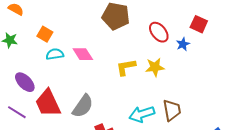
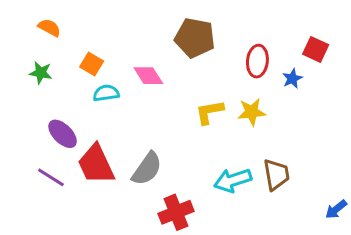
red ellipse: (159, 32) -> (257, 61), turned 45
pink diamond: (83, 54) -> (148, 76), moved

